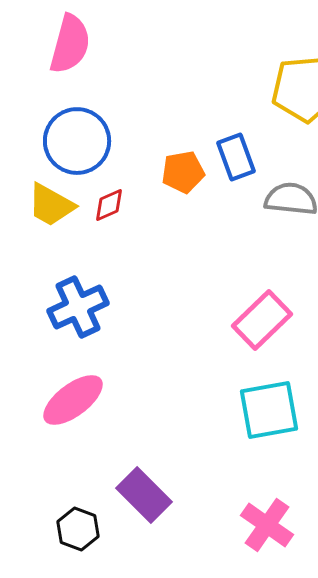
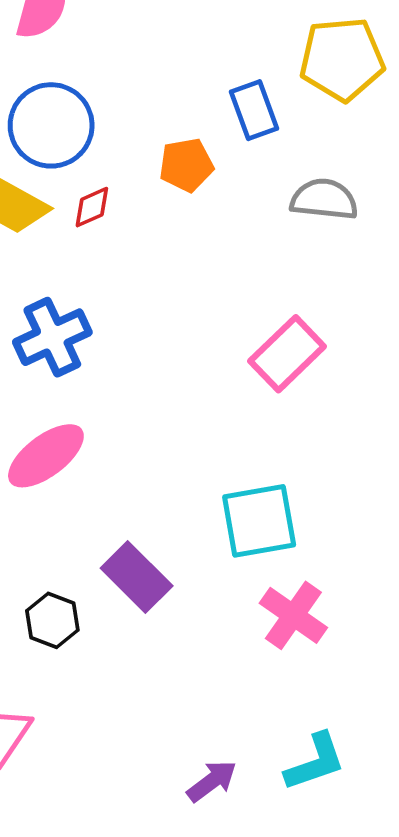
blue rectangle: (236, 157) -> (254, 110), moved
cyan square: (269, 410) -> (259, 521), moved

